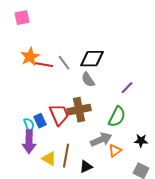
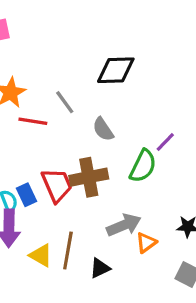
black diamond: (92, 59) -> (116, 70), moved
red line: (44, 65) -> (33, 121), moved
green semicircle: (117, 117) -> (143, 166), moved

